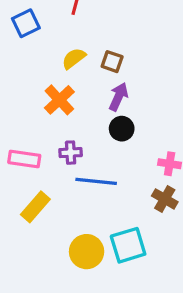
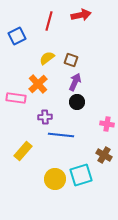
pink rectangle: (24, 159) -> (16, 98), moved
brown cross: (165, 199) -> (104, 155), moved

